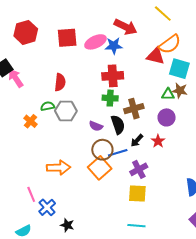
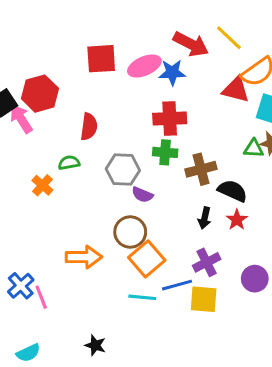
yellow line: (163, 14) -> (229, 38), moved
red hexagon: (26, 32) -> (40, 94), moved
gray hexagon: (66, 111) -> (123, 170), moved
purple circle: (167, 117) -> (255, 279), moved
black semicircle: (118, 125) -> (233, 191), moved, turned -48
black arrow: (137, 140) -> (205, 218), turned -32
brown circle: (102, 150) -> (130, 232), moved
blue line: (118, 153) -> (177, 285), moved
blue cross: (47, 207) -> (21, 286), moved
cyan line: (136, 226) -> (142, 297), moved

